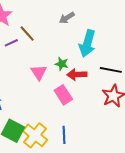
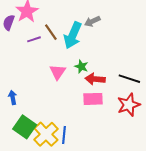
cyan arrow: (87, 43) -> (73, 35), moved
pink rectangle: (63, 95) -> (93, 99), moved, turned -66
blue line: (64, 135) -> (64, 135), moved

